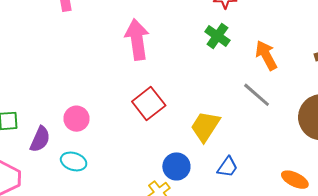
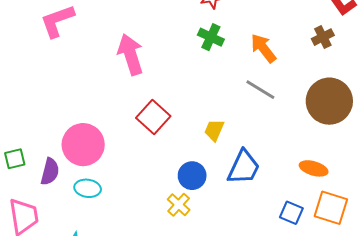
pink circle: (76, 119) -> (83, 145), size x1.6
yellow trapezoid: (205, 126) -> (214, 130), size x0.7
blue trapezoid: (228, 167) -> (244, 167), size x1.6

